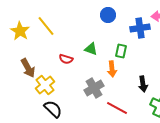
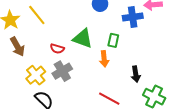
green triangle: (91, 49) -> (83, 38), size x1.5
brown arrow: (28, 68) -> (17, 47), moved
gray cross: (94, 88) -> (62, 71), moved

